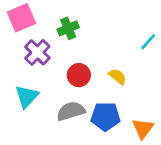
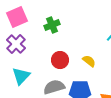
purple cross: (37, 52) -> (16, 44), moved

